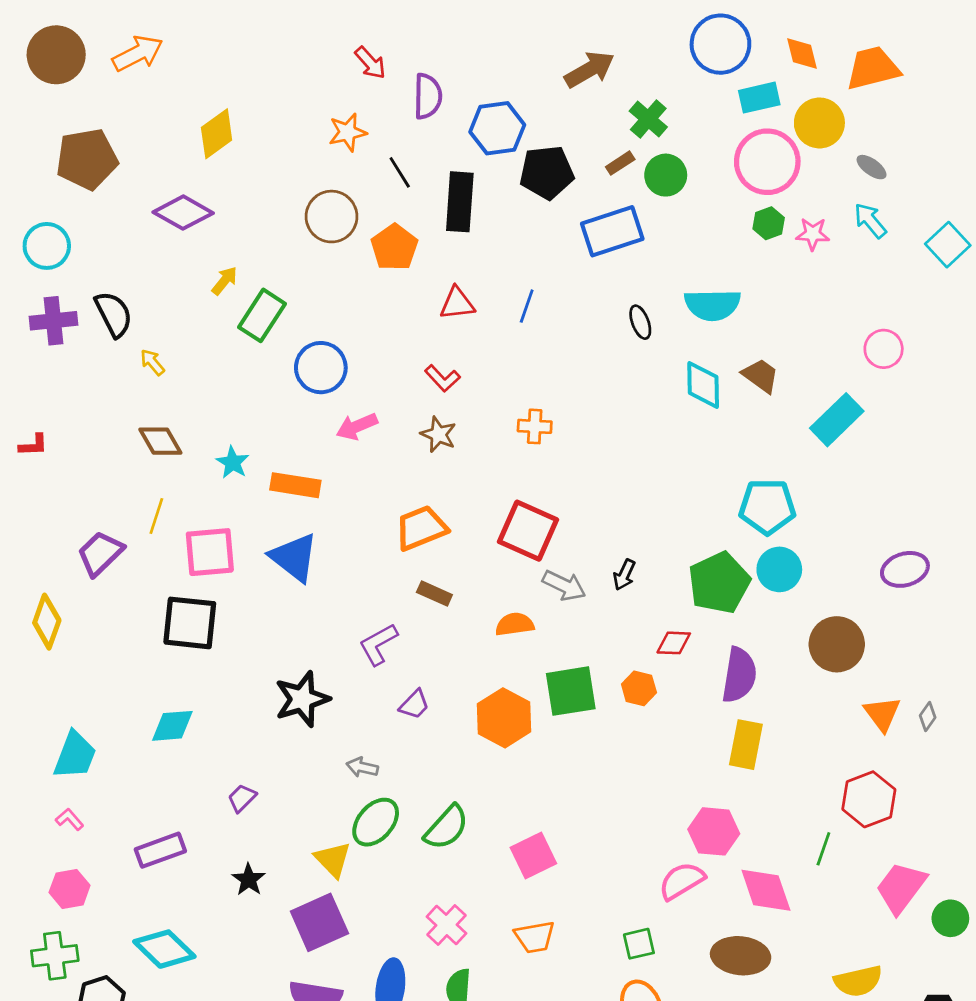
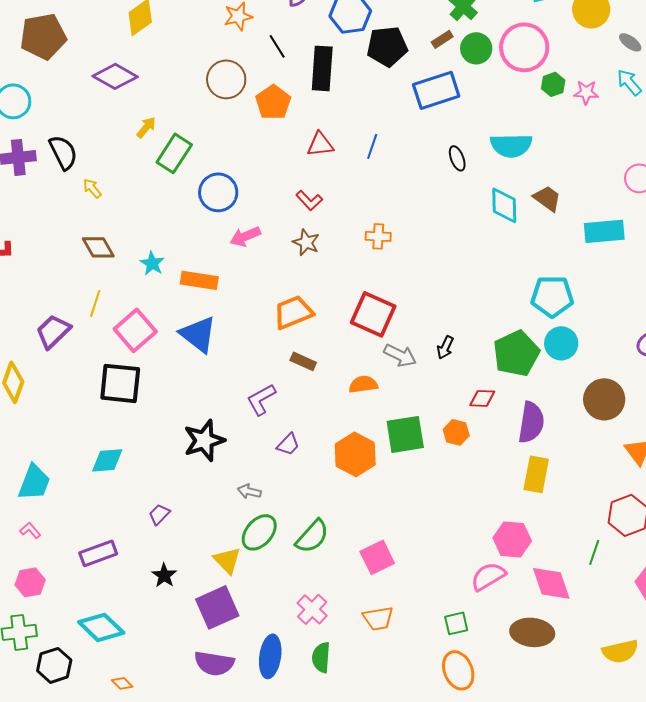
pink circle: (767, 162) -> (524, 47), moved
cyan rectangle: (837, 420) -> (604, 231), turned 39
pink square: (210, 552) -> (135, 330), turned -36

